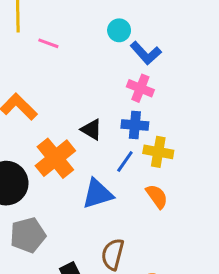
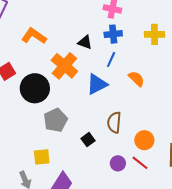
yellow cross: (158, 152) -> (154, 34), moved

